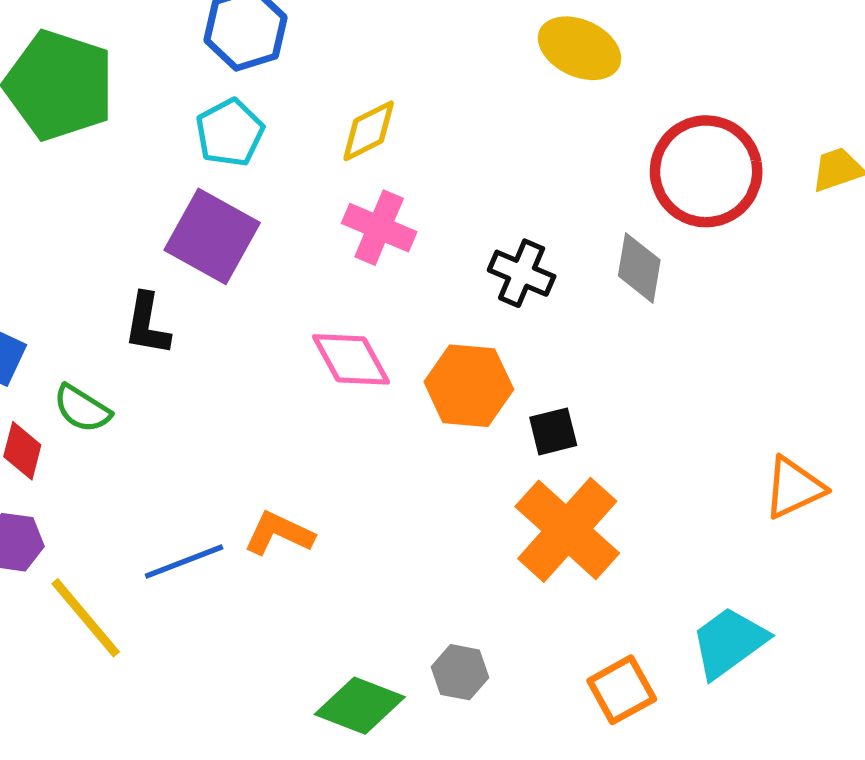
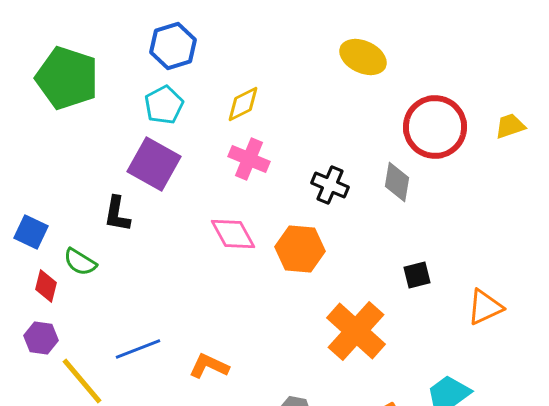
black square: (553, 431) -> (417, 275), moved
orange L-shape: (279, 533) -> (209, 366), moved

